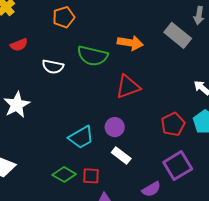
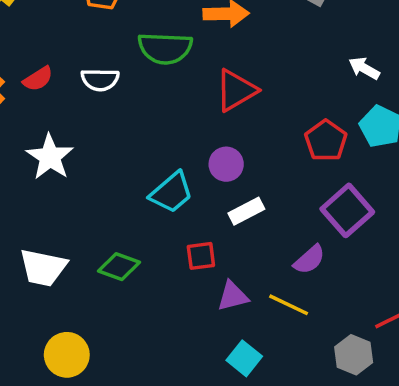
red semicircle: (19, 45) -> (38, 79), moved
white rectangle: (121, 155) -> (246, 211), turned -54
green diamond: (64, 174) -> (119, 267), moved

